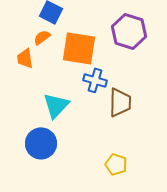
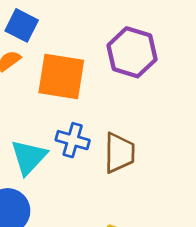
blue cross: (95, 80) -> (73, 140), moved

